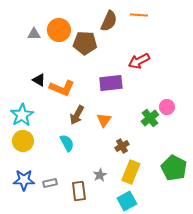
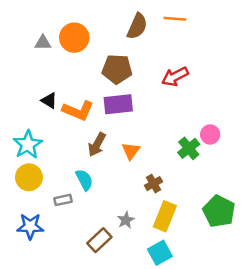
brown pentagon: (85, 43) -> (117, 69), moved
purple rectangle: (111, 83) -> (118, 104), moved
gray rectangle: (50, 183) -> (63, 200), moved
brown rectangle: (79, 191) -> (99, 240), turned 54

